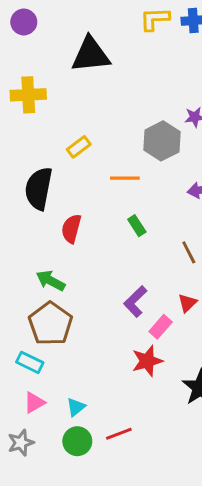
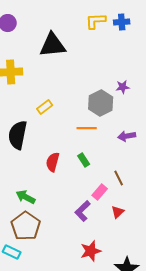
orange line: (125, 178) -> (87, 128), moved
red semicircle: (71, 229) -> (53, 162), moved
pink rectangle: (161, 327) -> (100, 192), moved

